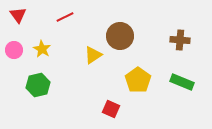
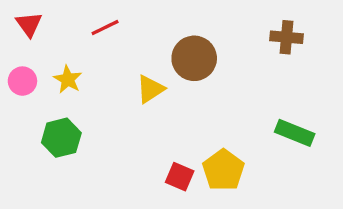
brown cross: (180, 40) -> (287, 37), moved
yellow pentagon: (138, 80) -> (223, 170), moved

